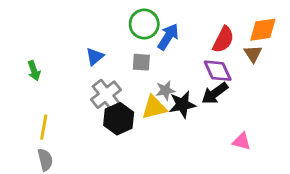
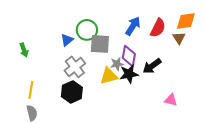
green circle: (144, 24) -> (87, 30), moved
blue arrow: (168, 37) -> (133, 26), moved
gray square: (141, 62) -> (100, 44), size x1.5
purple diamond: (218, 71) -> (129, 56), moved, turned 35
black hexagon: (119, 119) -> (72, 92), moved

